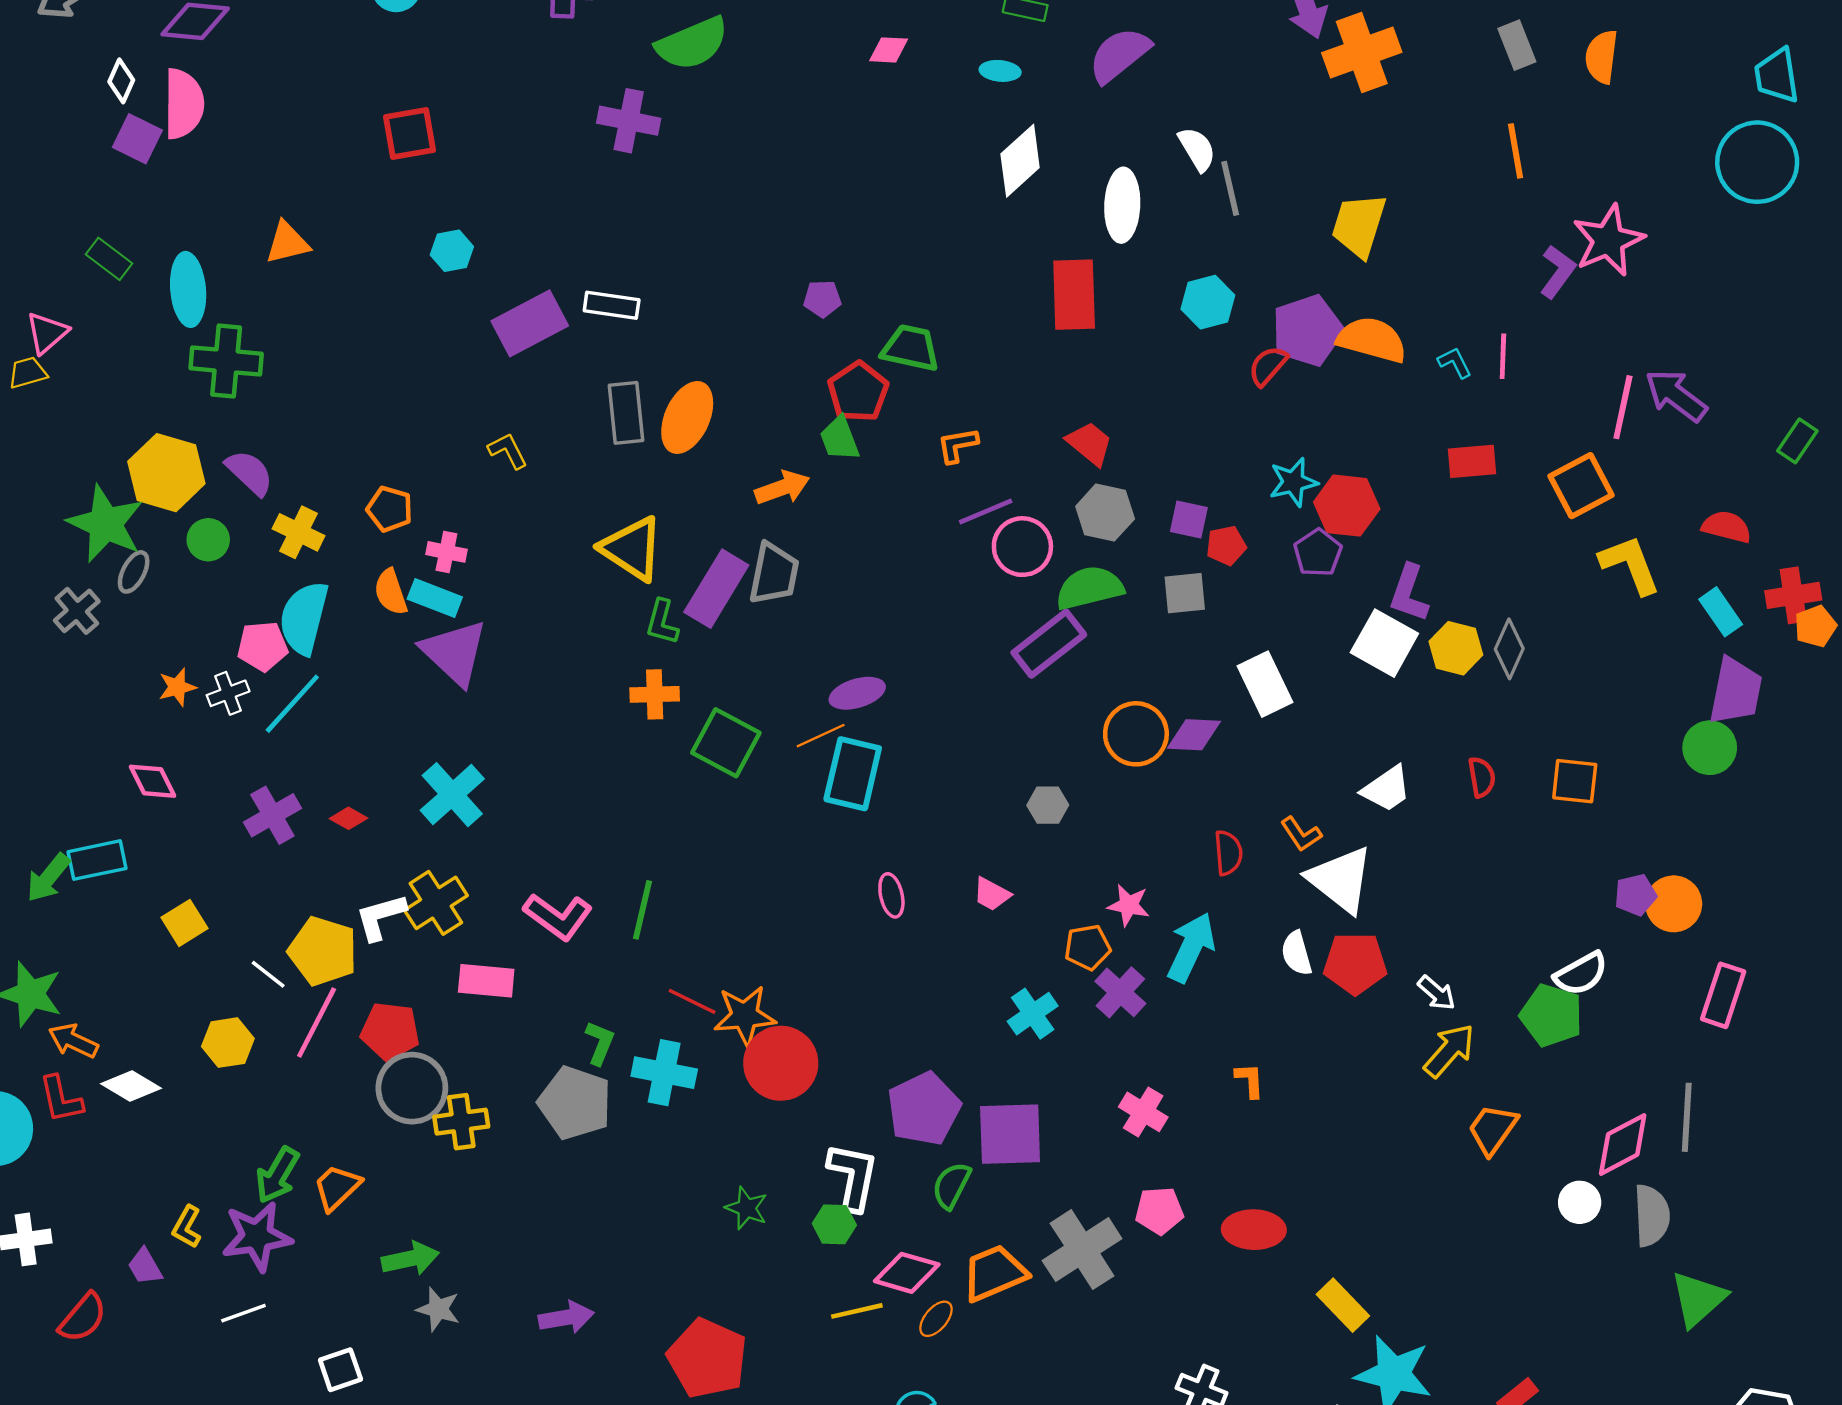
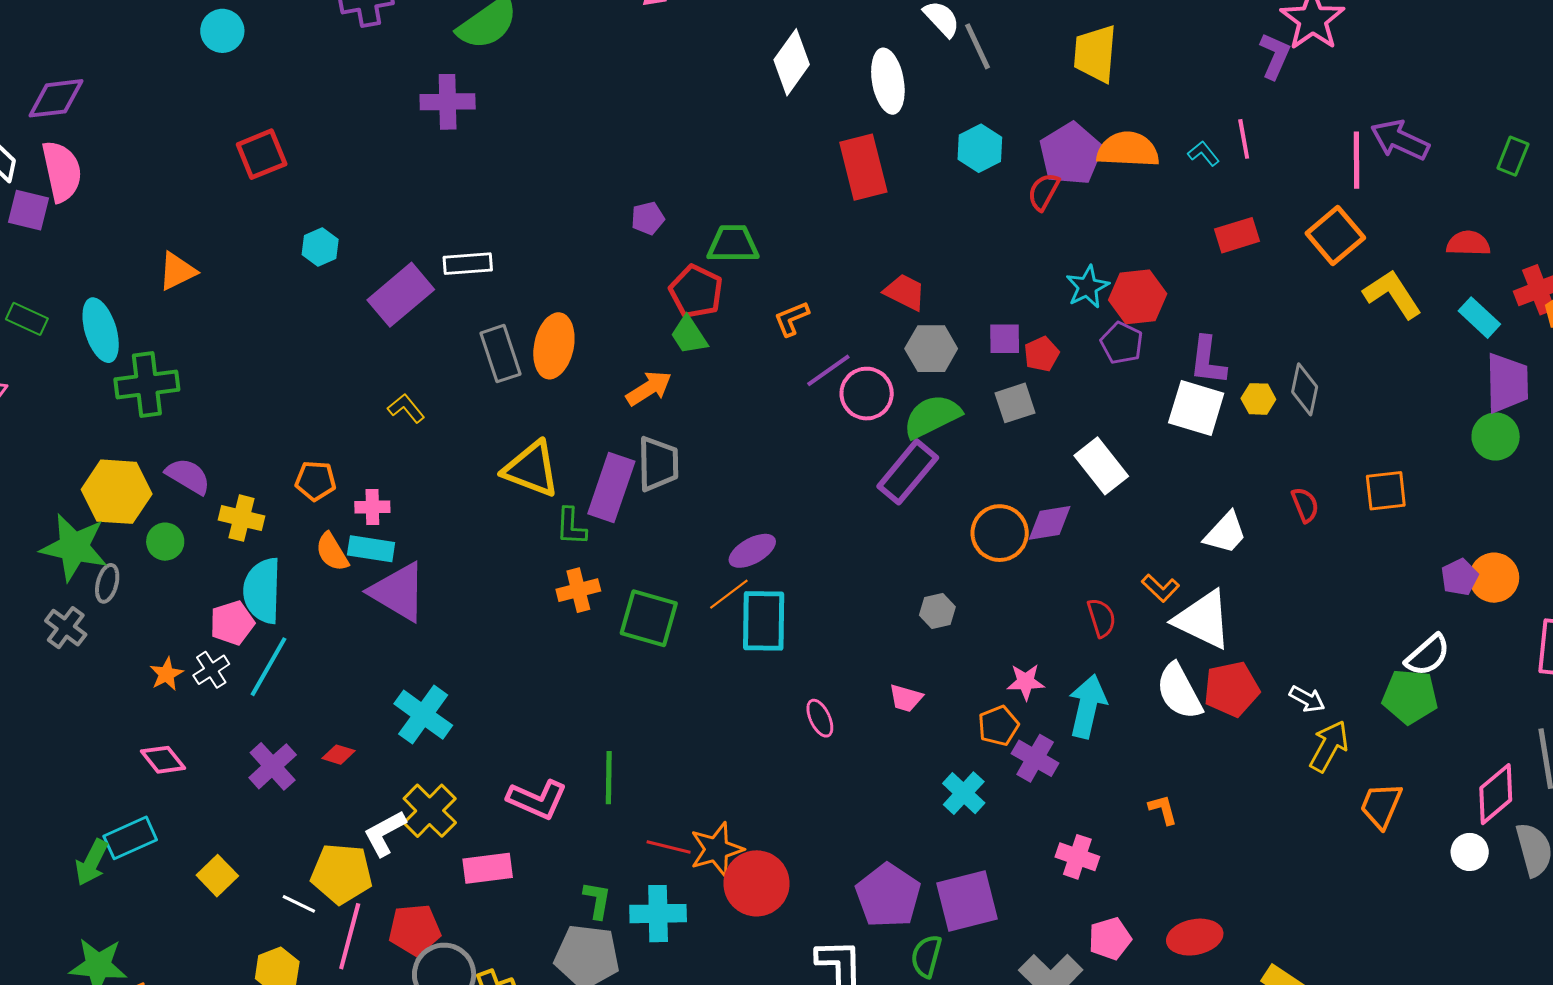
yellow hexagon: (1456, 648) -> (1258, 399), size x0.7
white semicircle: (1297, 953) -> (1179, 691), size x1.5

